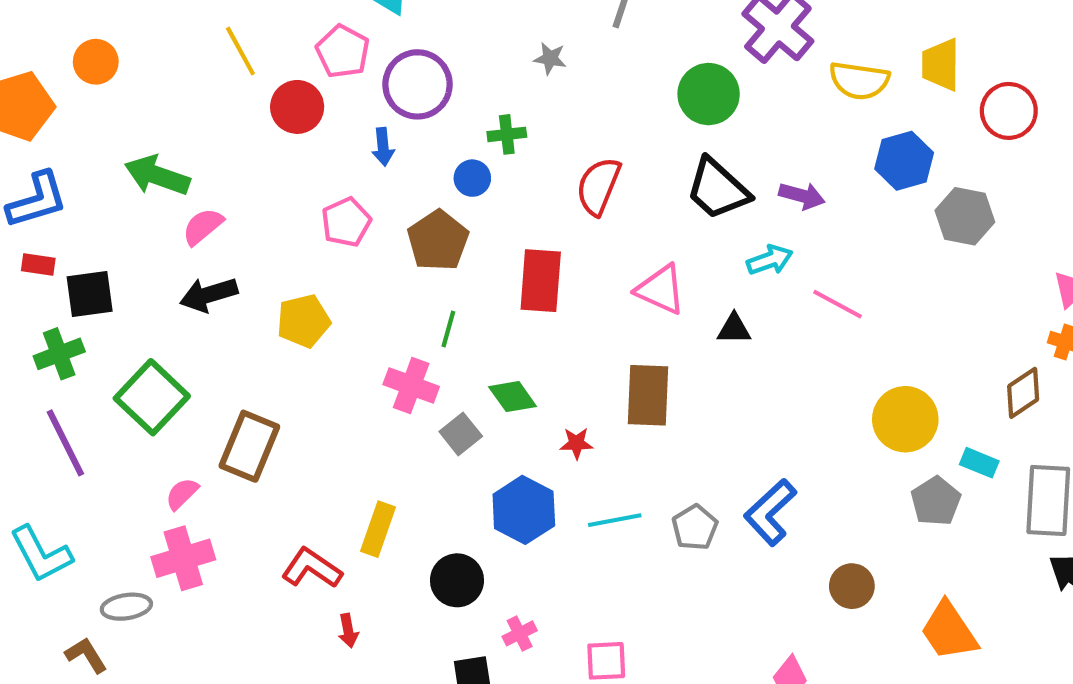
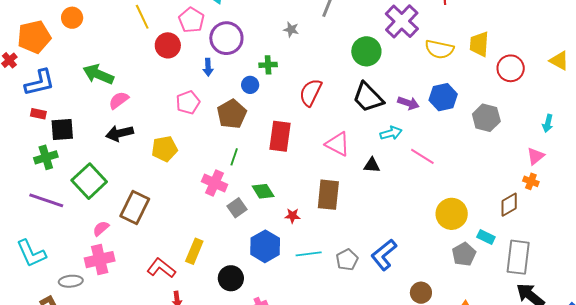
blue hexagon: (904, 161) -> (443, 97), moved
purple line: (65, 443) -> (46, 200), turned -48

